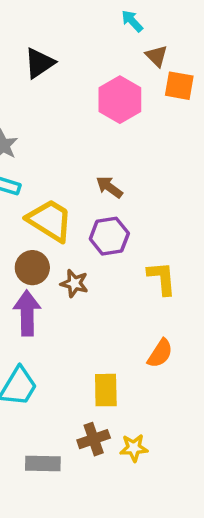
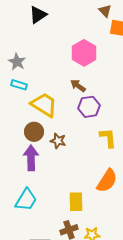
pink hexagon: (120, 100) -> (84, 53), moved
purple hexagon: (109, 236) -> (89, 107), moved
orange semicircle: (160, 353) -> (107, 181), size x1.4

